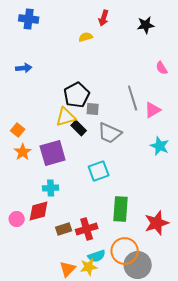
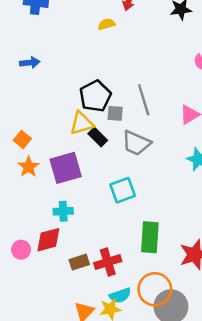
gray line: (133, 98) -> (144, 100), moved

